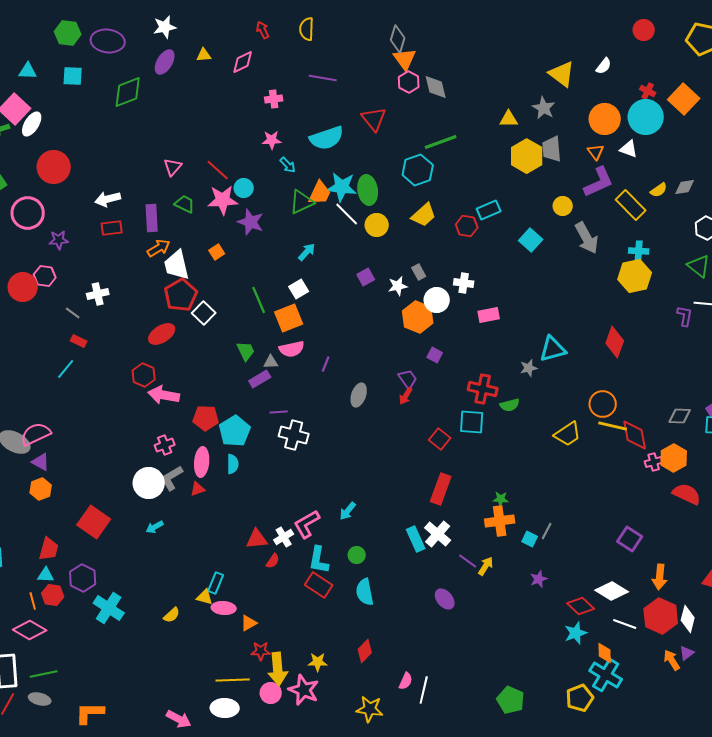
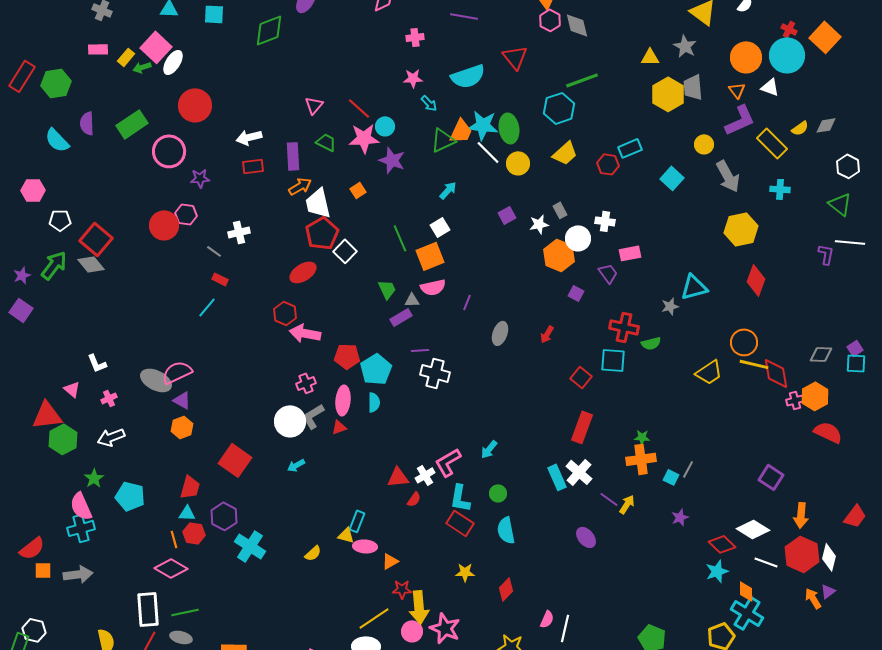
yellow hexagon: (635, 276) -> (741, 229), moved
purple trapezoid: (408, 379) -> (608, 273), moved
yellow star: (318, 662) -> (465, 572), moved
yellow line: (233, 680) -> (374, 618), turned -32

